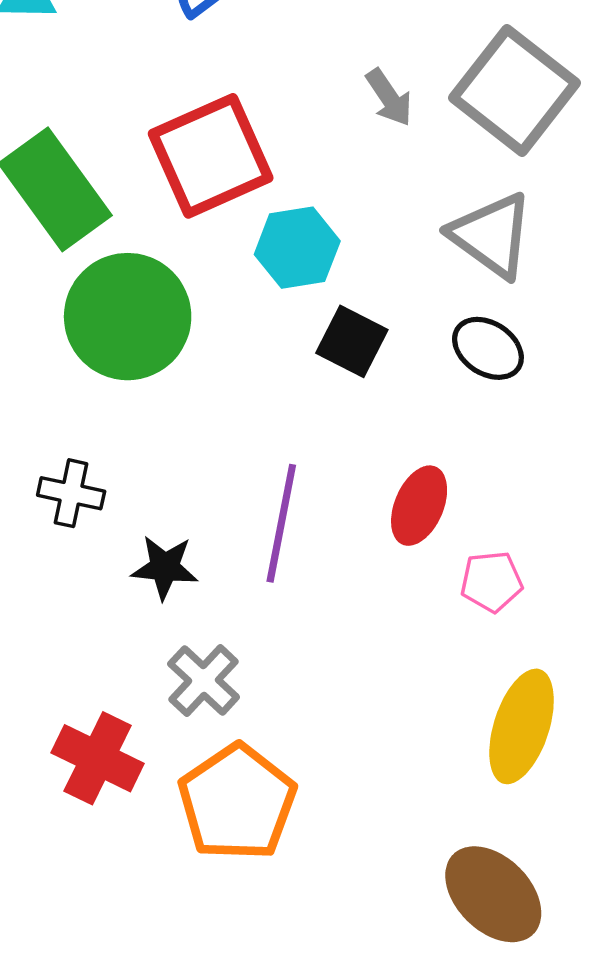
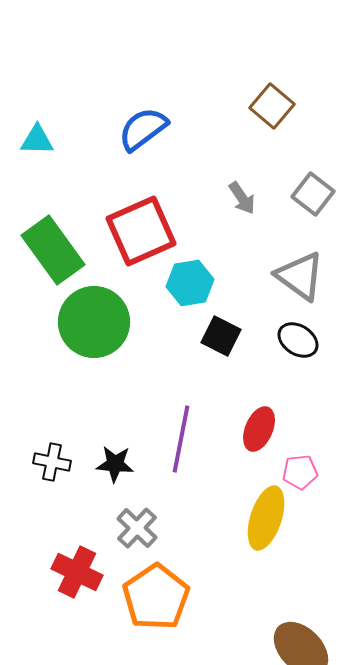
gray square: (514, 90) -> (313, 194), size x0.6
black cross: (71, 493) -> (52, 462), moved
yellow ellipse: (522, 726) -> (266, 518), moved

